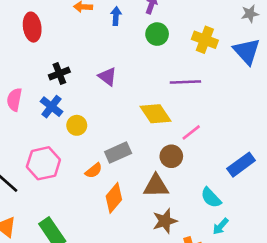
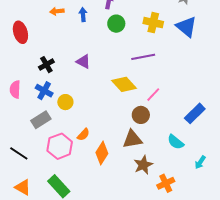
gray rectangle: (118, 153) -> (41, 120), moved
pink hexagon: (43, 163) -> (60, 146), moved
cyan arrow: (221, 226) -> (200, 162), moved

